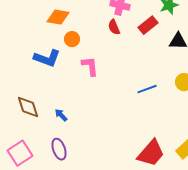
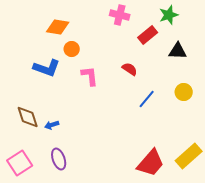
red semicircle: (114, 27) -> (130, 69), moved, turned 147
blue line: (147, 89) -> (147, 99), turned -30
blue arrow: (61, 115) -> (52, 125), moved, turned -64

